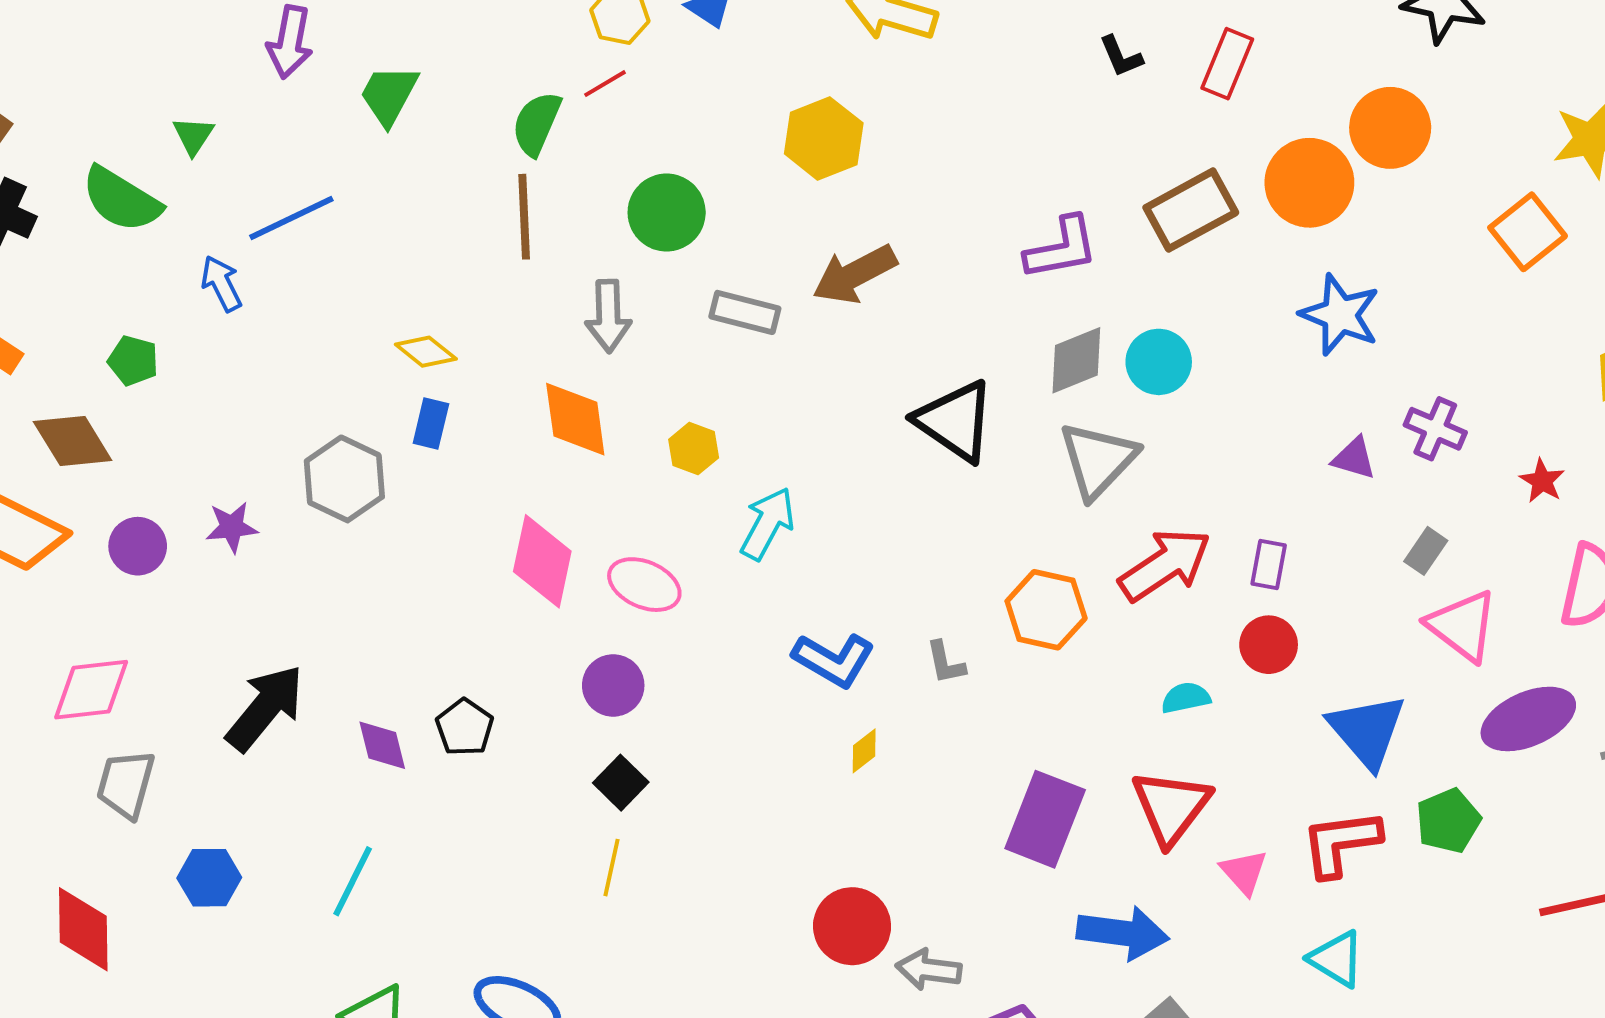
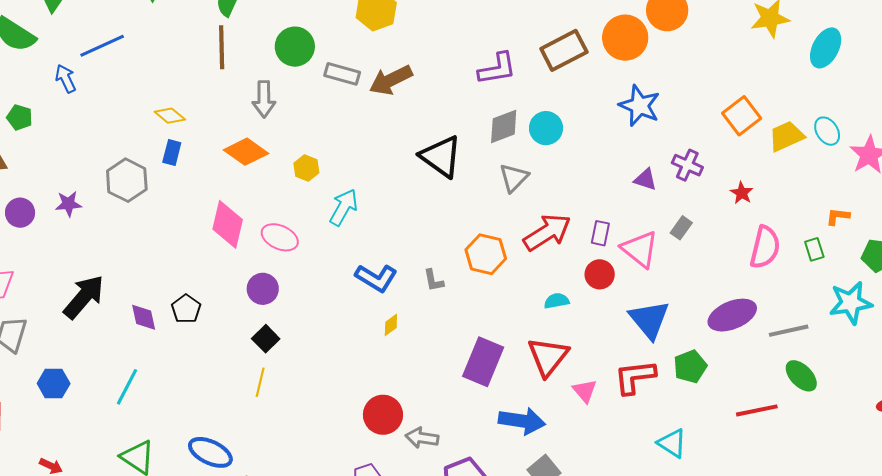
orange square: (1528, 232) -> (742, 116), moved
gray rectangle: (745, 312) -> (342, 74), moved
orange diamond: (575, 419) -> (246, 152), turned -48
gray triangle: (1098, 460) -> (514, 178), size x0.7
pink triangle: (1462, 626) -> (640, 249), moved
cyan triangle: (1337, 959) -> (672, 443), moved

